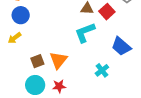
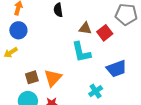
cyan L-shape: (85, 32) -> (81, 52), turned -85
blue trapezoid: (121, 46) -> (117, 69), turned -65

